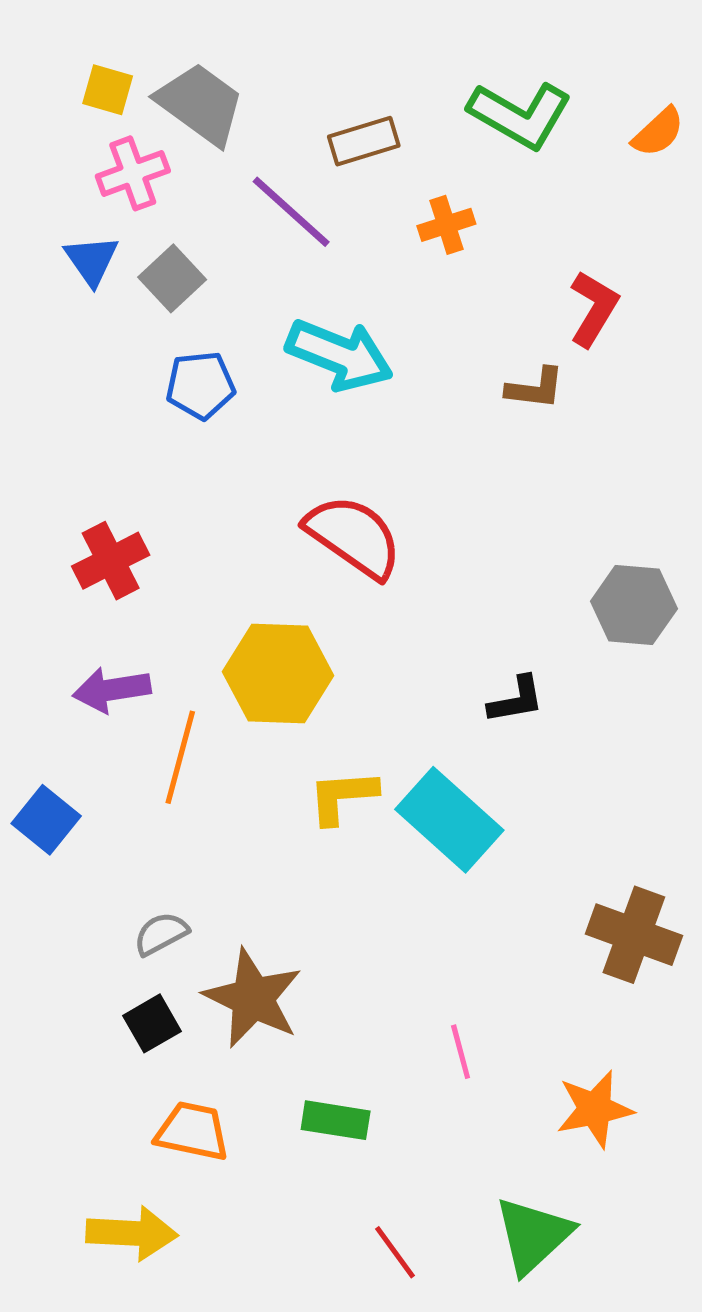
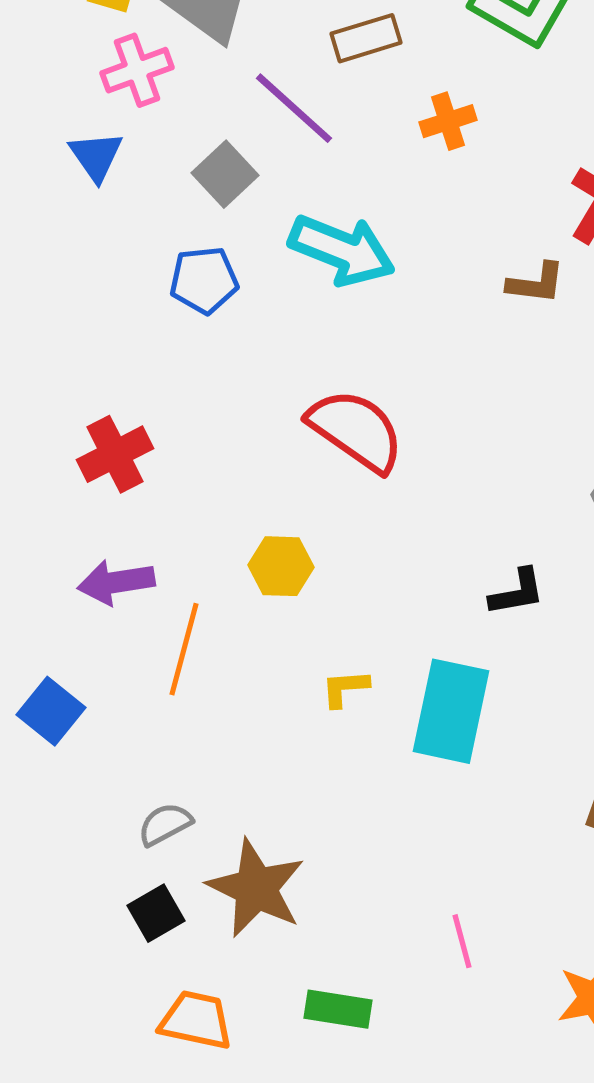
gray square: (172, 278) -> (225, 174), moved
yellow hexagon: (278, 674) -> (281, 566), size x0.6
yellow L-shape: (343, 797) -> (345, 688), size x0.7
cyan rectangle: (449, 820) -> (451, 711), turned 60

